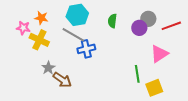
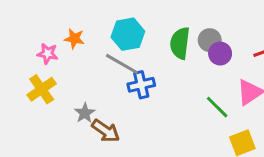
gray circle: (148, 19) -> (210, 40), moved
green semicircle: (112, 21) -> (180, 43), size x1.5
yellow cross: (39, 40) -> (42, 89), moved, turned 30
green line: (137, 74) -> (217, 107), moved, turned -36

